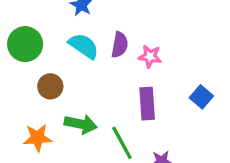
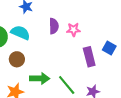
cyan semicircle: (84, 46) -> (20, 33), moved
purple rectangle: (147, 104) -> (89, 57), moved

